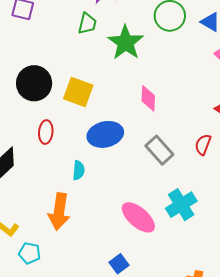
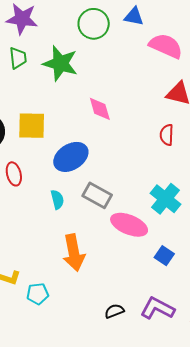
gray rectangle: (159, 150) -> (97, 195), moved
orange arrow: (59, 212) -> (74, 253), moved
blue square: (119, 264) -> (164, 256), moved

